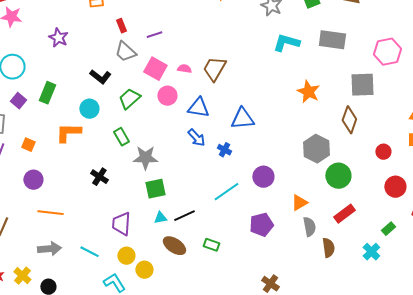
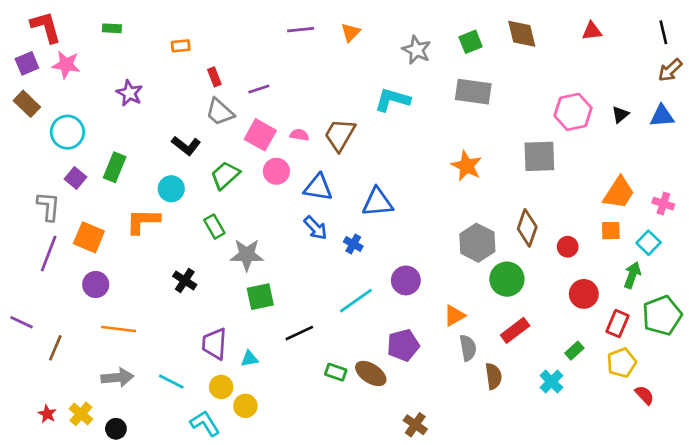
gray rectangle: (332, 40) -> (473, 92), moved
cyan L-shape: (286, 43) -> (392, 100), moved
brown diamond: (349, 120) -> (527, 228), moved
orange square: (28, 145) -> (89, 237), size x1.6
cyan triangle: (160, 218) -> (249, 359), moved
brown ellipse: (174, 246) -> (371, 373), moved

